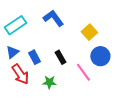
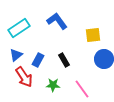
yellow square: (89, 32) -> (93, 35), turned 35
blue rectangle: (34, 57) -> (38, 60), turned 56
pink line: (83, 72) -> (82, 89), moved

